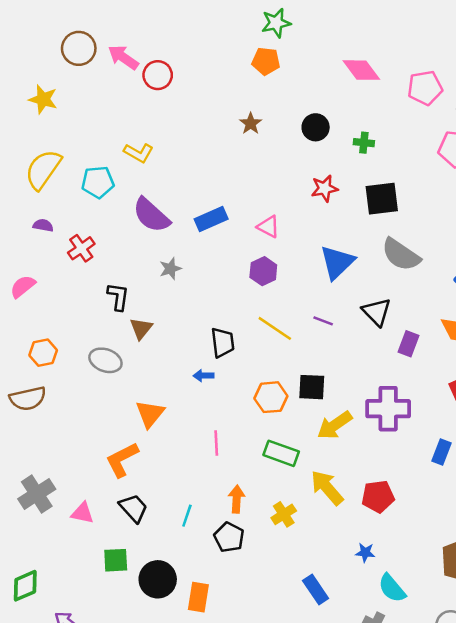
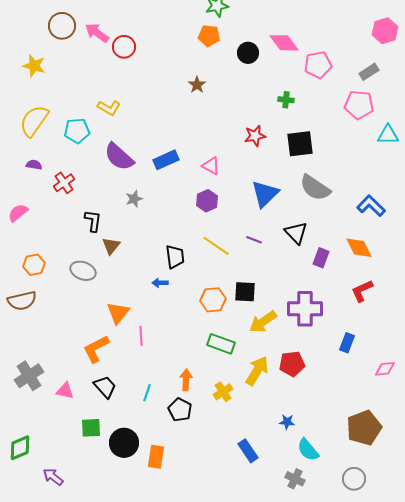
pink pentagon: (425, 88) -> (318, 65), moved
black circle: (316, 127) -> (248, 53), moved
pink line: (216, 443) -> (141, 336), moved
yellow arrow: (327, 488) -> (257, 371), turned 72
red pentagon: (378, 497) -> (292, 364), moved

